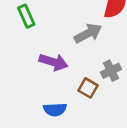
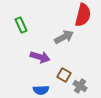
gray cross: (111, 71) -> (80, 86), moved, turned -32

